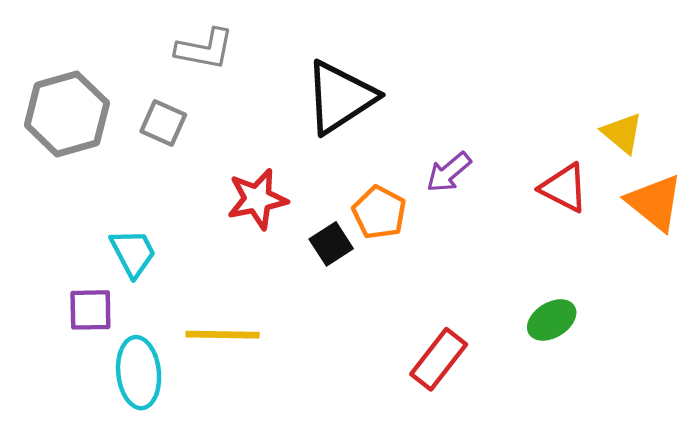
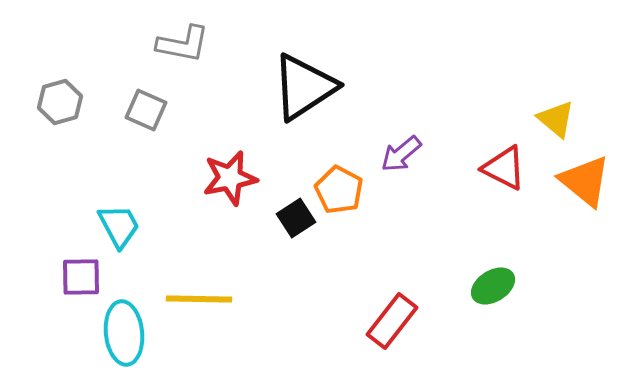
gray hexagon: (67, 114) -> (60, 102), size x0.6

